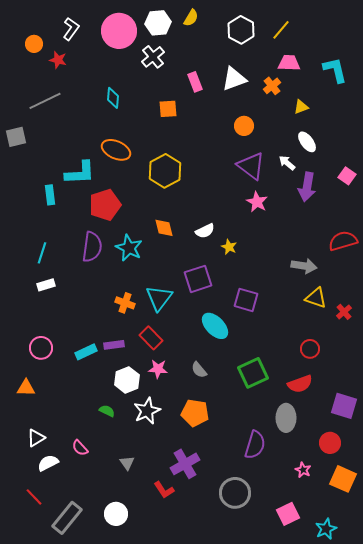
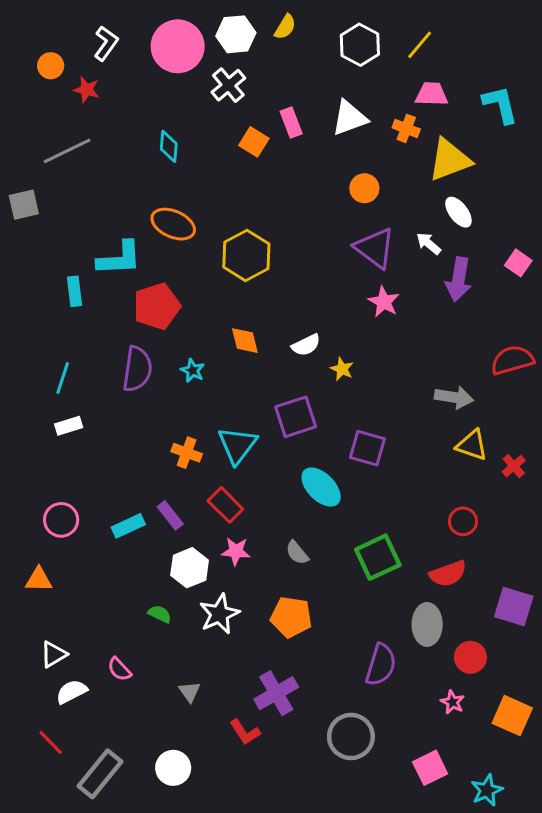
orange cross: (272, 86) -> (406, 128), turned -30
yellow triangle: (301, 107) -> (450, 160), size x2.0
orange square: (168, 109) -> (254, 142), moved, turned 36
cyan star: (129, 248) -> (193, 370), size x0.6
purple rectangle: (114, 345) -> (170, 515), turned 60
red circle: (330, 443) -> (470, 657), moved

